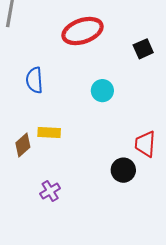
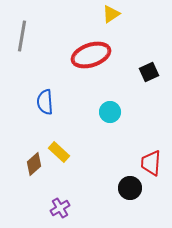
yellow rectangle: (49, 132) -> (59, 152), turned 40

